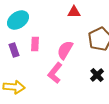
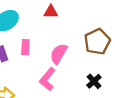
red triangle: (74, 12) -> (51, 12), moved

